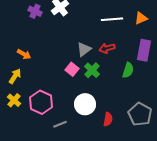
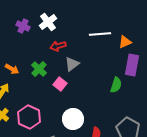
orange triangle: (141, 18) -> (125, 42), moved
red arrow: (107, 48) -> (58, 46), moved
green cross: (92, 70) -> (39, 69), moved

